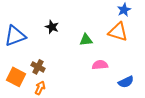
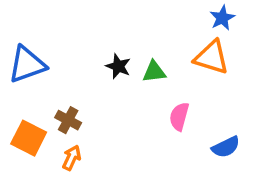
black star: (52, 27) -> (118, 66), moved
pink semicircle: (100, 65) -> (179, 116), turned -70

